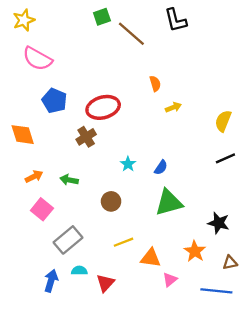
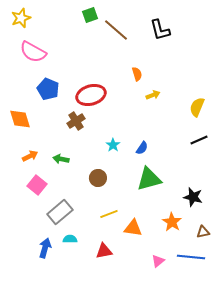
black L-shape: (176, 20) -> (160, 30), moved
pink triangle: (170, 280) -> (158, 261), moved
red triangle: (105, 283) -> (104, 251), moved, turned 36

